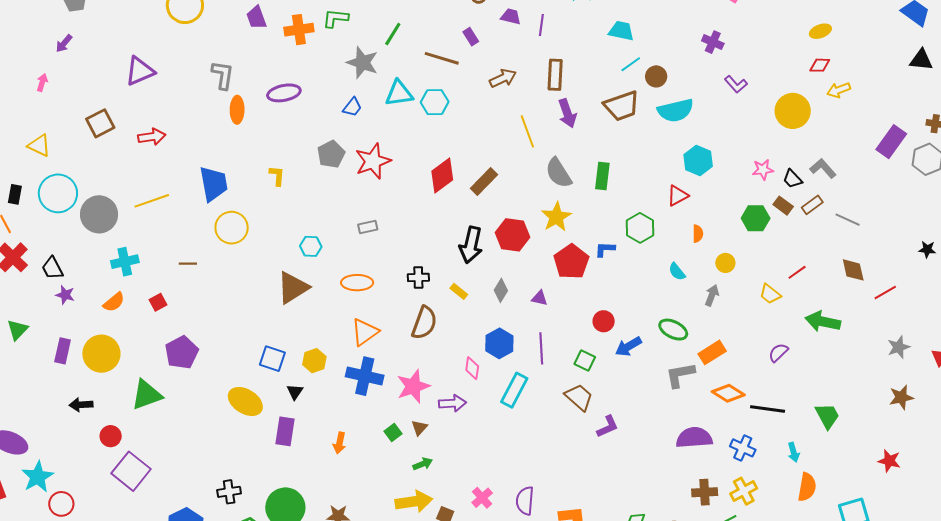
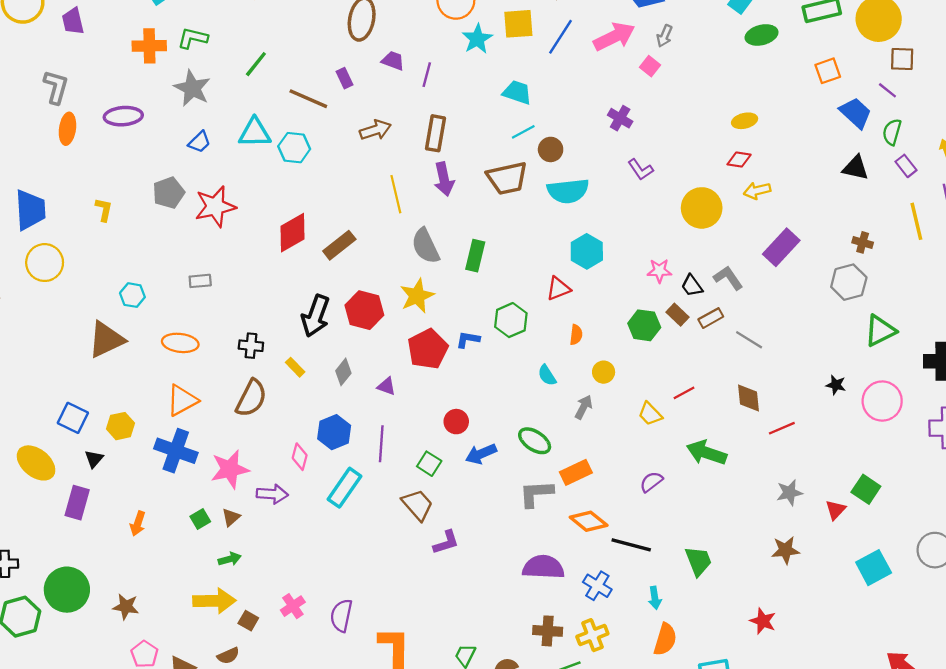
purple trapezoid: (256, 18) -> (73, 21), moved
gray star: (362, 63) -> (192, 88), moved
purple rectangle: (891, 142) -> (781, 247), moved

